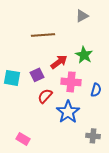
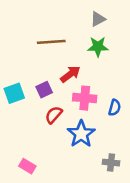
green star: (84, 55) -> (98, 47), moved, turned -30
cyan square: (12, 78) -> (14, 93), turned -30

